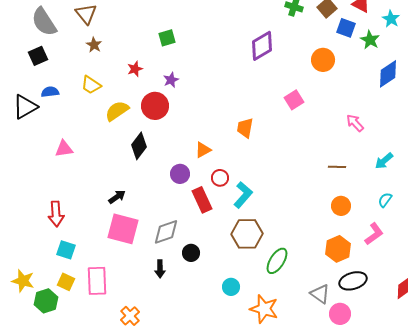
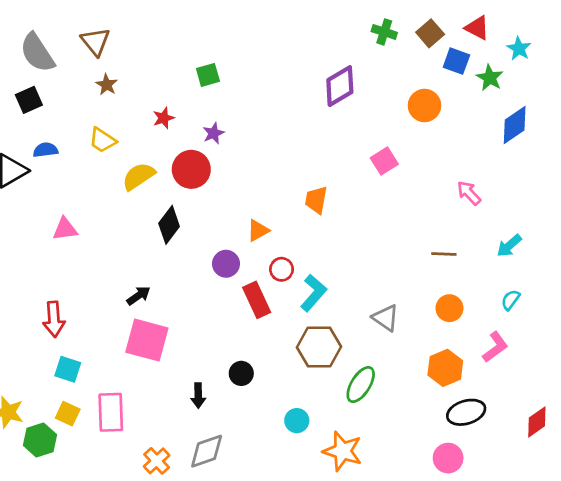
gray diamond: (166, 232) -> (207, 451), moved
gray triangle: (320, 294) -> (386, 318), moved

